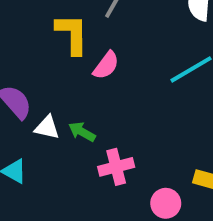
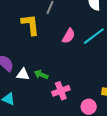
pink semicircle: (106, 65) -> (69, 36), moved

